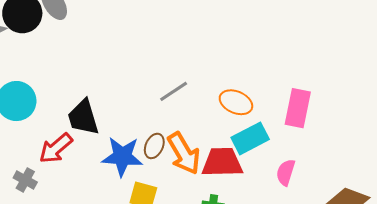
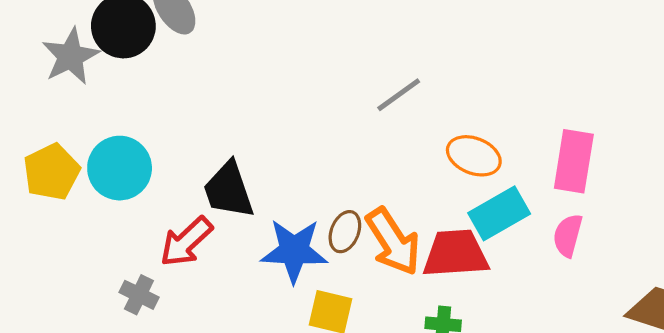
gray line: (174, 91) -> (399, 95), moved
pink semicircle: (286, 172) -> (568, 235), moved

